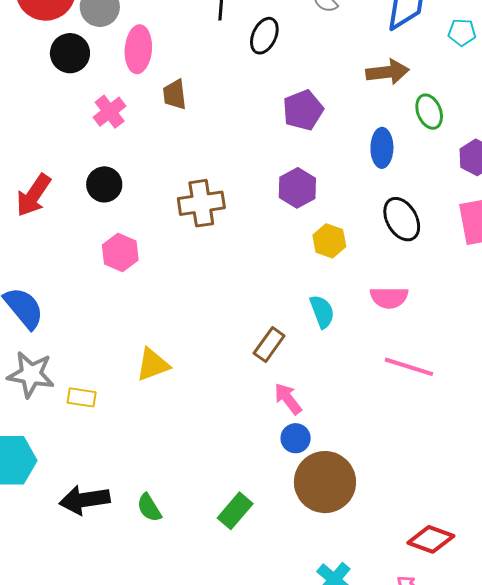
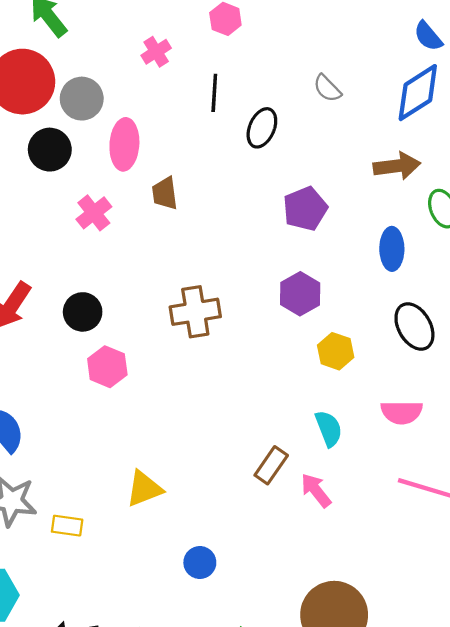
black circle: (104, 184) -> (83, 312), moved
pink arrow: (288, 399) -> (316, 490), moved
blue circle: (296, 438) -> (200, 563), moved

